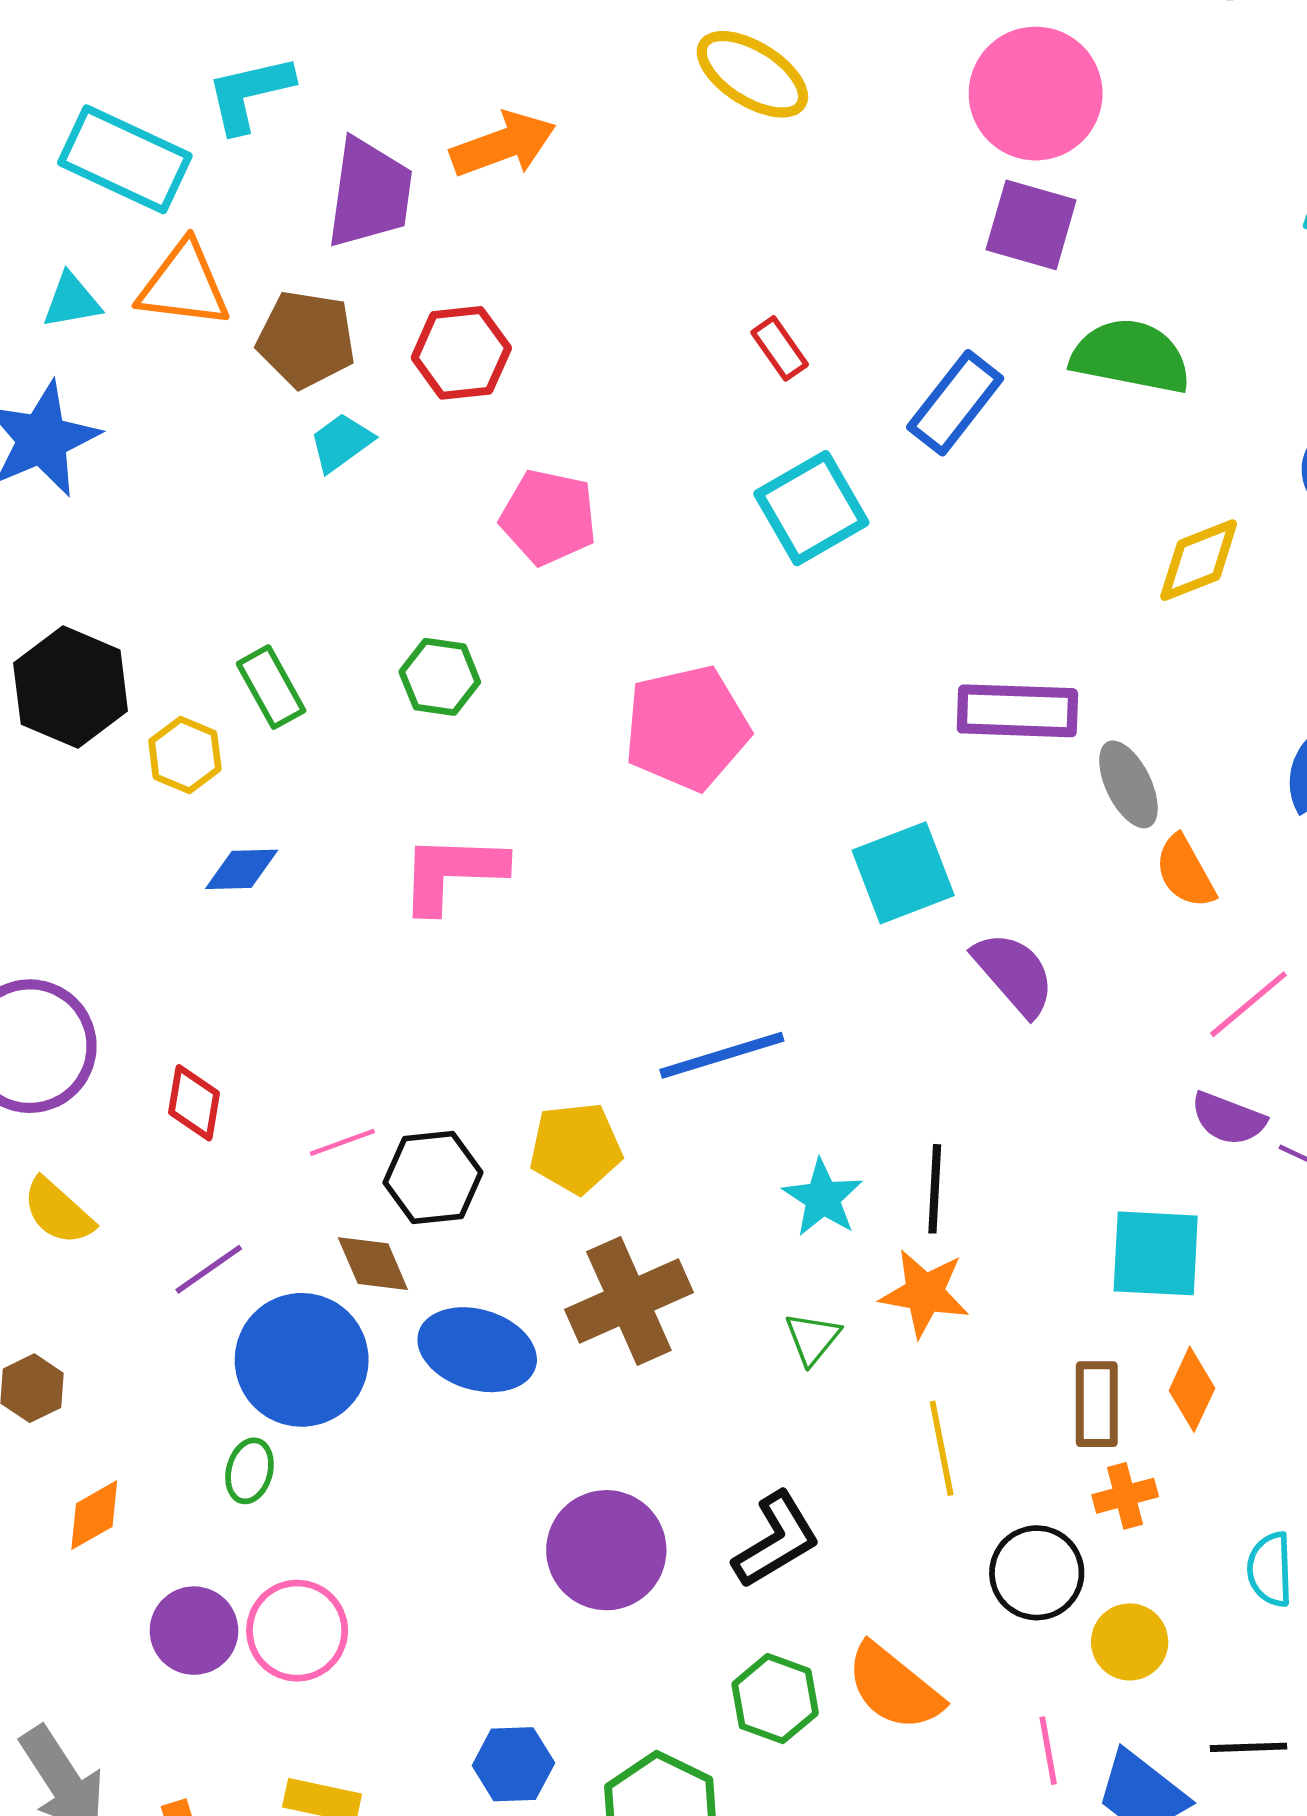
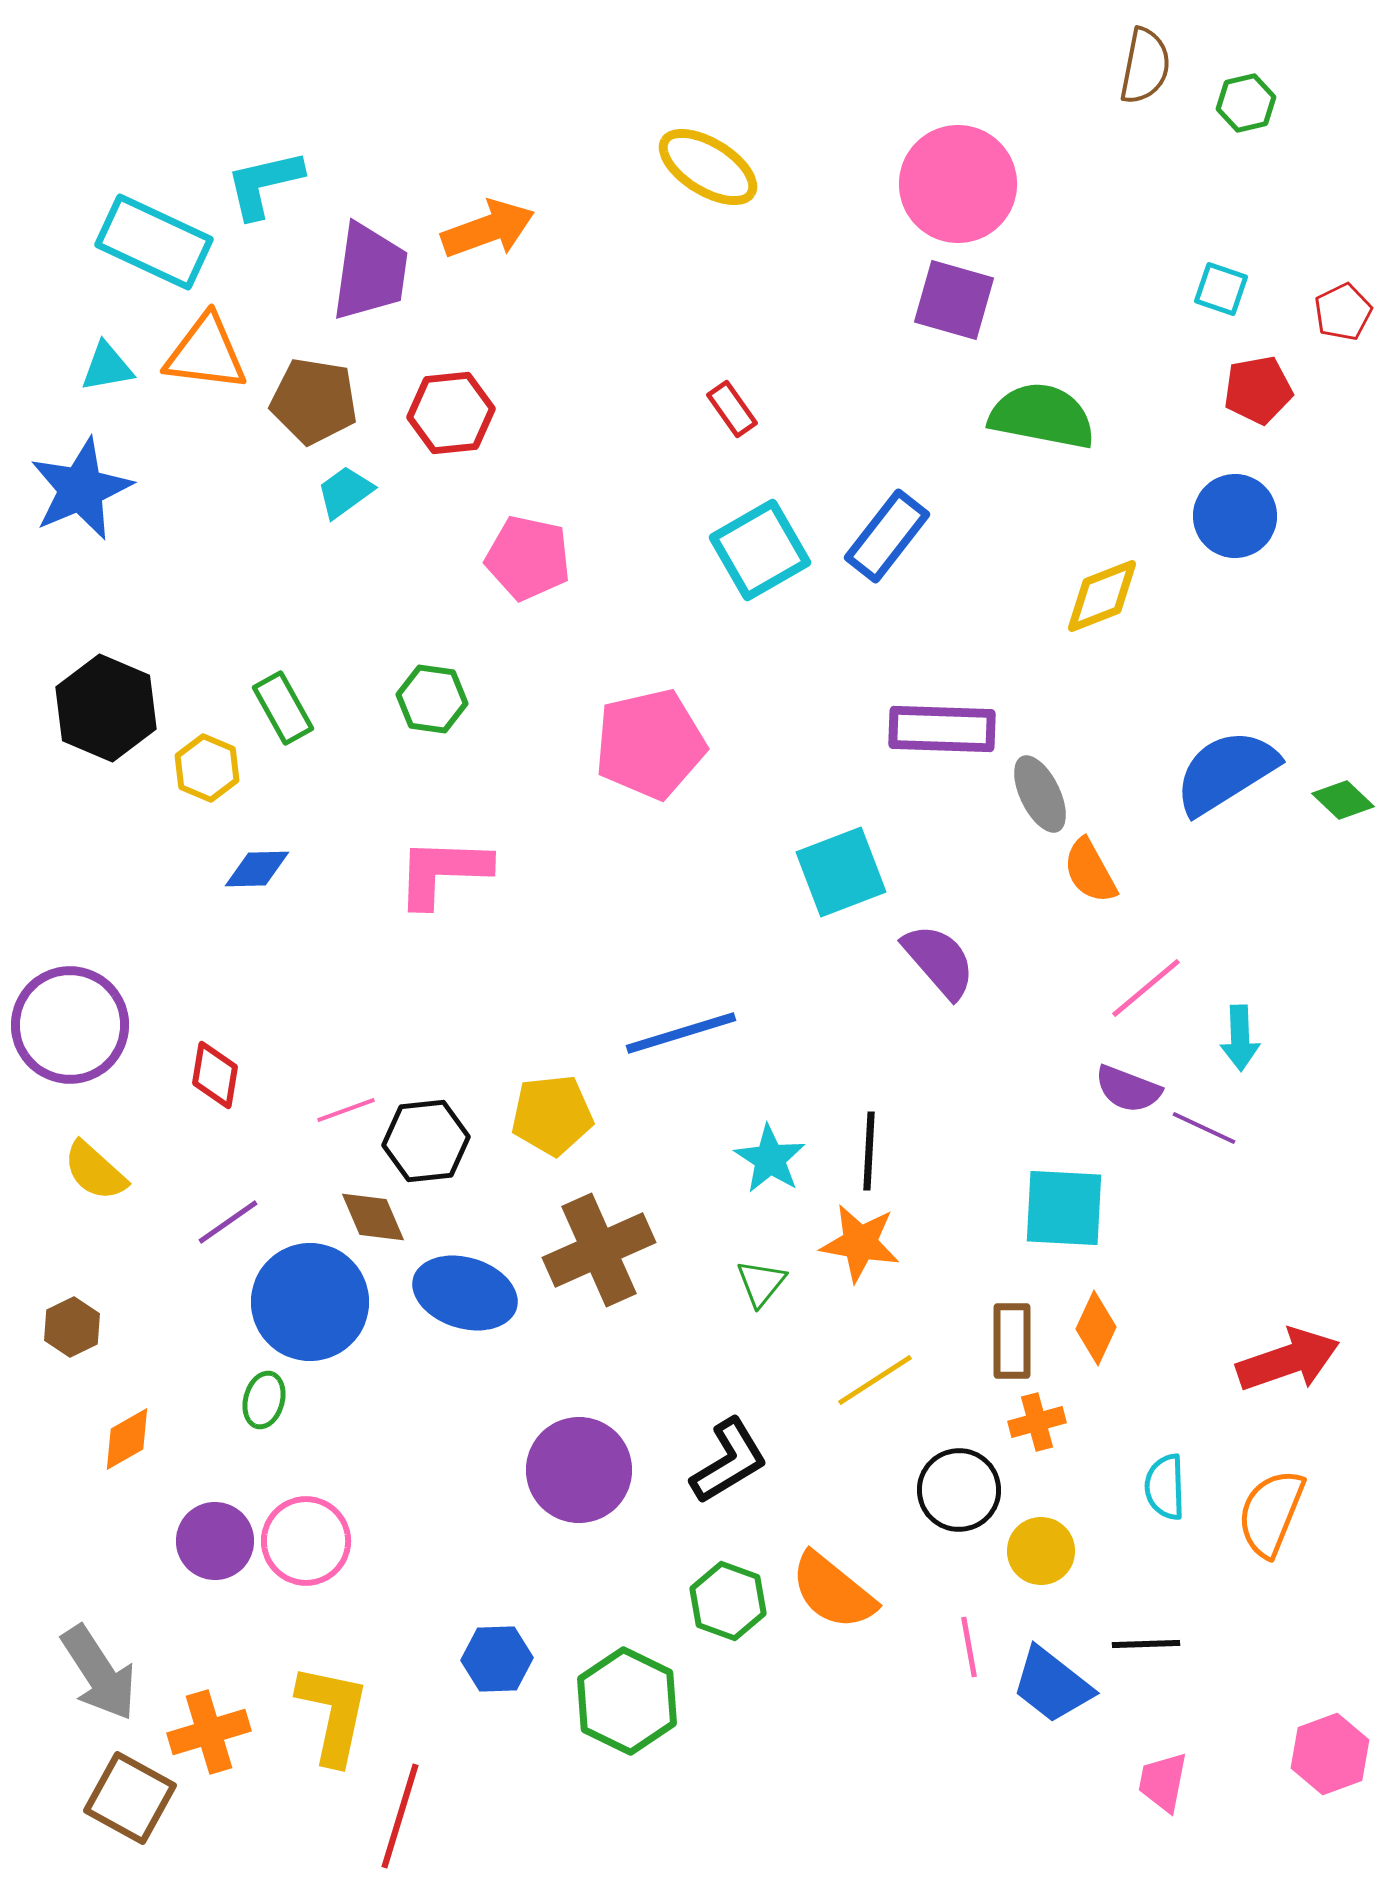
blue rectangle: (955, 403) -> (887, 536), moved
yellow line: (942, 1448) -> (875, 1380), turned 68

